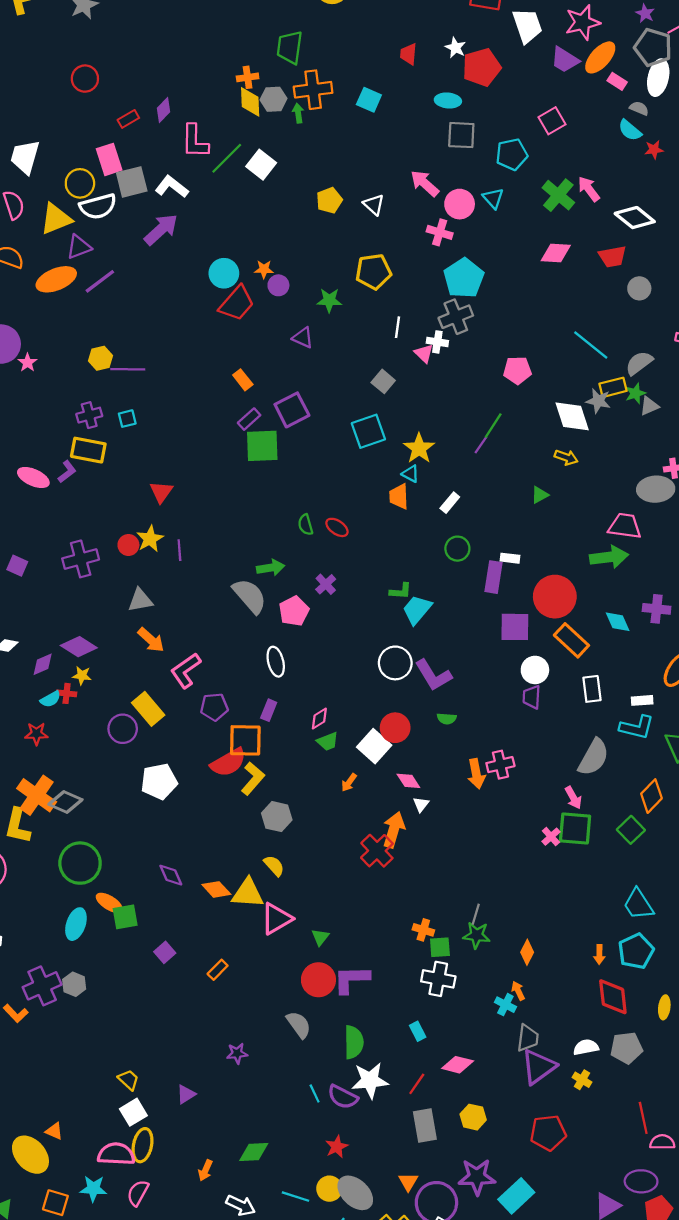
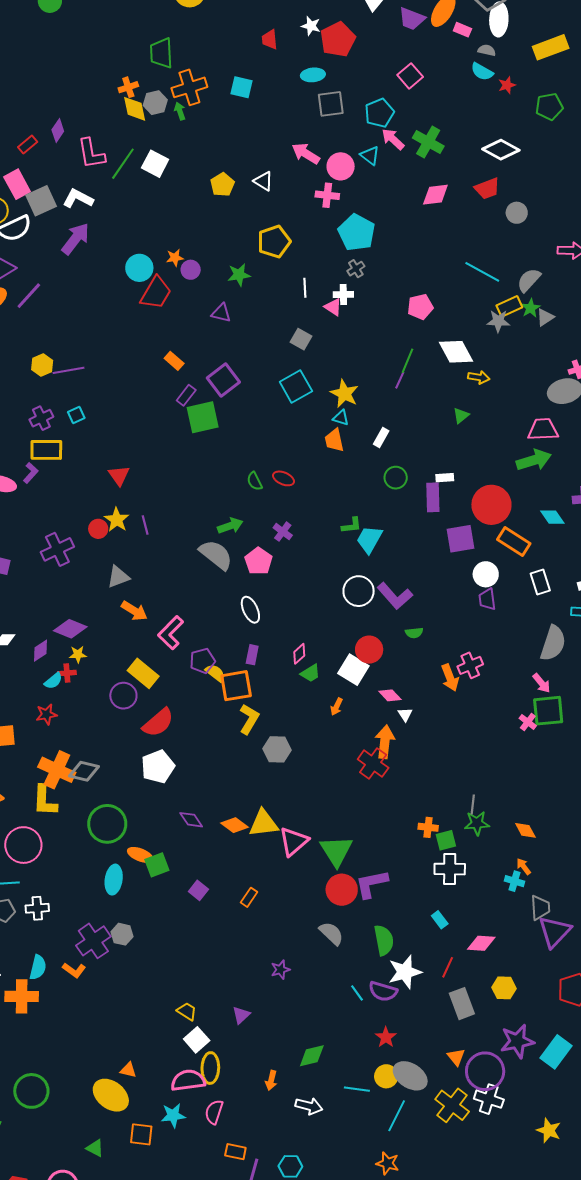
pink arrow: (589, 189) -> (393, 139), moved
gray cross: (456, 317) -> (356, 269), size x0.6
white diamond: (572, 416) -> (456, 352), moved
red semicircle: (228, 762) -> (158, 723), moved
white pentagon: (159, 781) -> (158, 767), moved
yellow semicircle: (274, 866) -> (215, 673), moved
green triangle: (320, 937) -> (336, 851), size x2.0
orange diamond: (527, 952) -> (525, 830), turned -45

